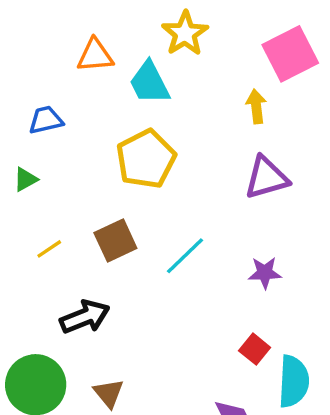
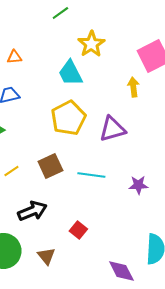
orange triangle: (95, 56) -> (14, 57), moved, size x0.7
purple triangle: (266, 178) -> (112, 129), moved
cyan line: (185, 256) -> (91, 175), turned 52
red square: (255, 349) -> (78, 230), moved

